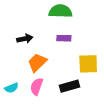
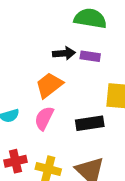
black arrow: (25, 39) -> (64, 53), moved

